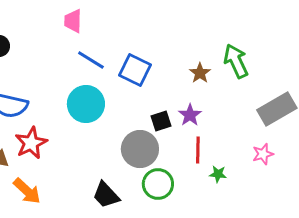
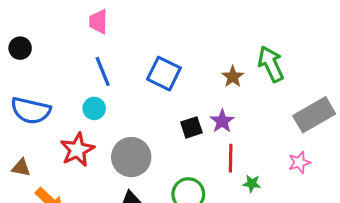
blue line: (91, 60) -> (103, 71), moved, turned 36
cyan circle: (86, 104) -> (94, 108), moved, size x0.6
red star: (31, 143) -> (77, 150), moved
gray circle: (140, 149) -> (131, 157), moved

